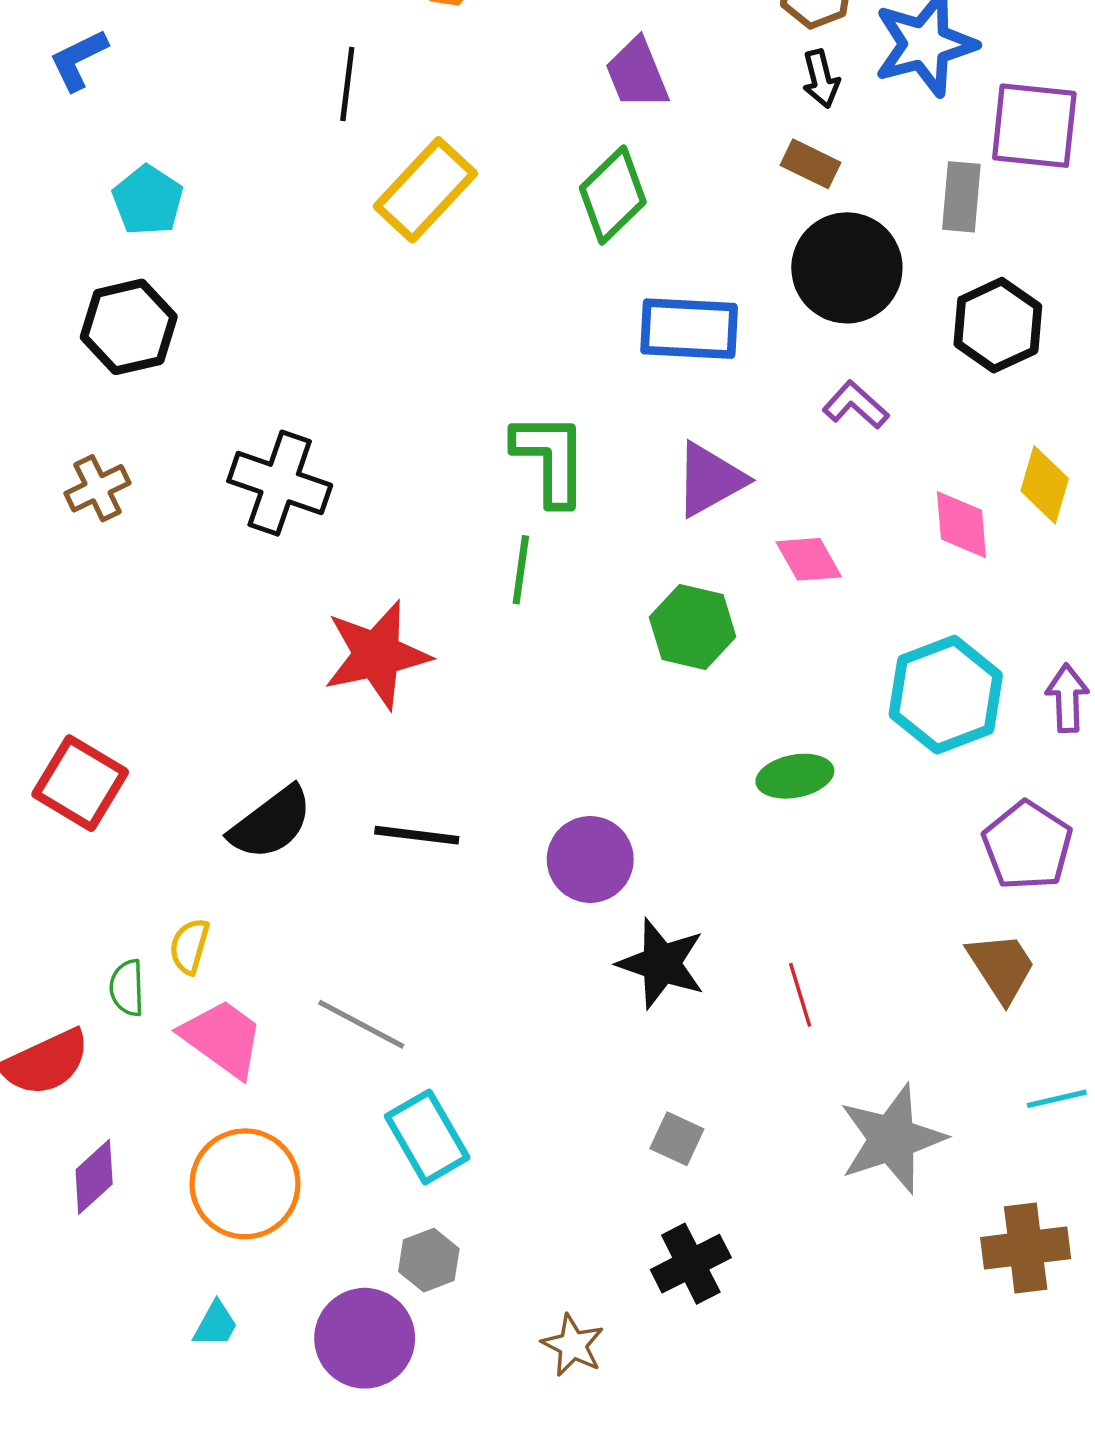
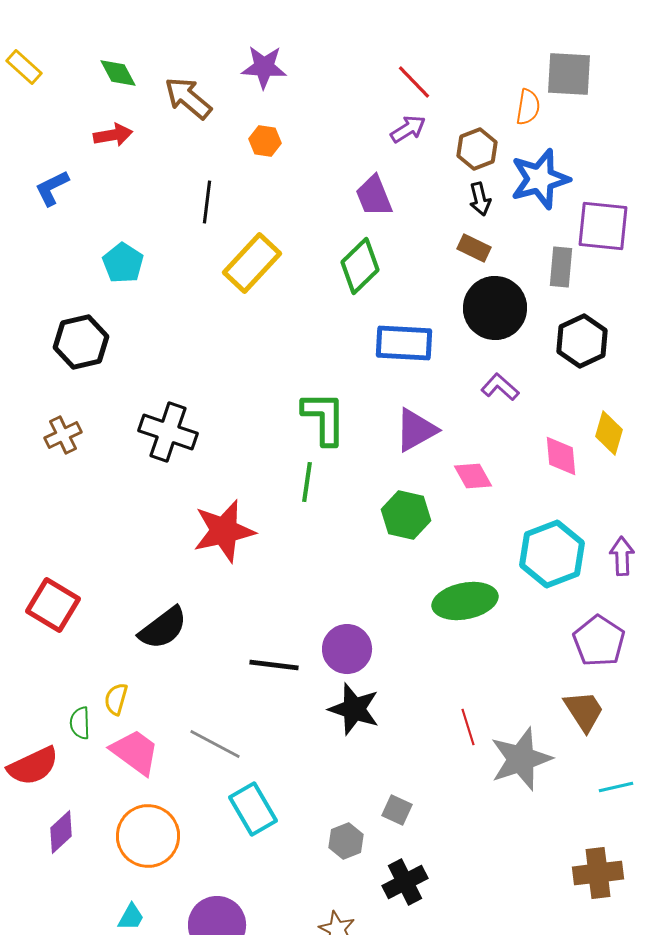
cyan pentagon: (148, 200) -> (123, 263), moved
green ellipse: (795, 776) -> (465, 601), size x1.5
black line: (417, 835) -> (274, 665), moved
black star: (661, 964) -> (354, 709), moved
gray star: (892, 1139) -> (521, 759), moved
gray hexagon: (429, 1260) -> (346, 841), moved

